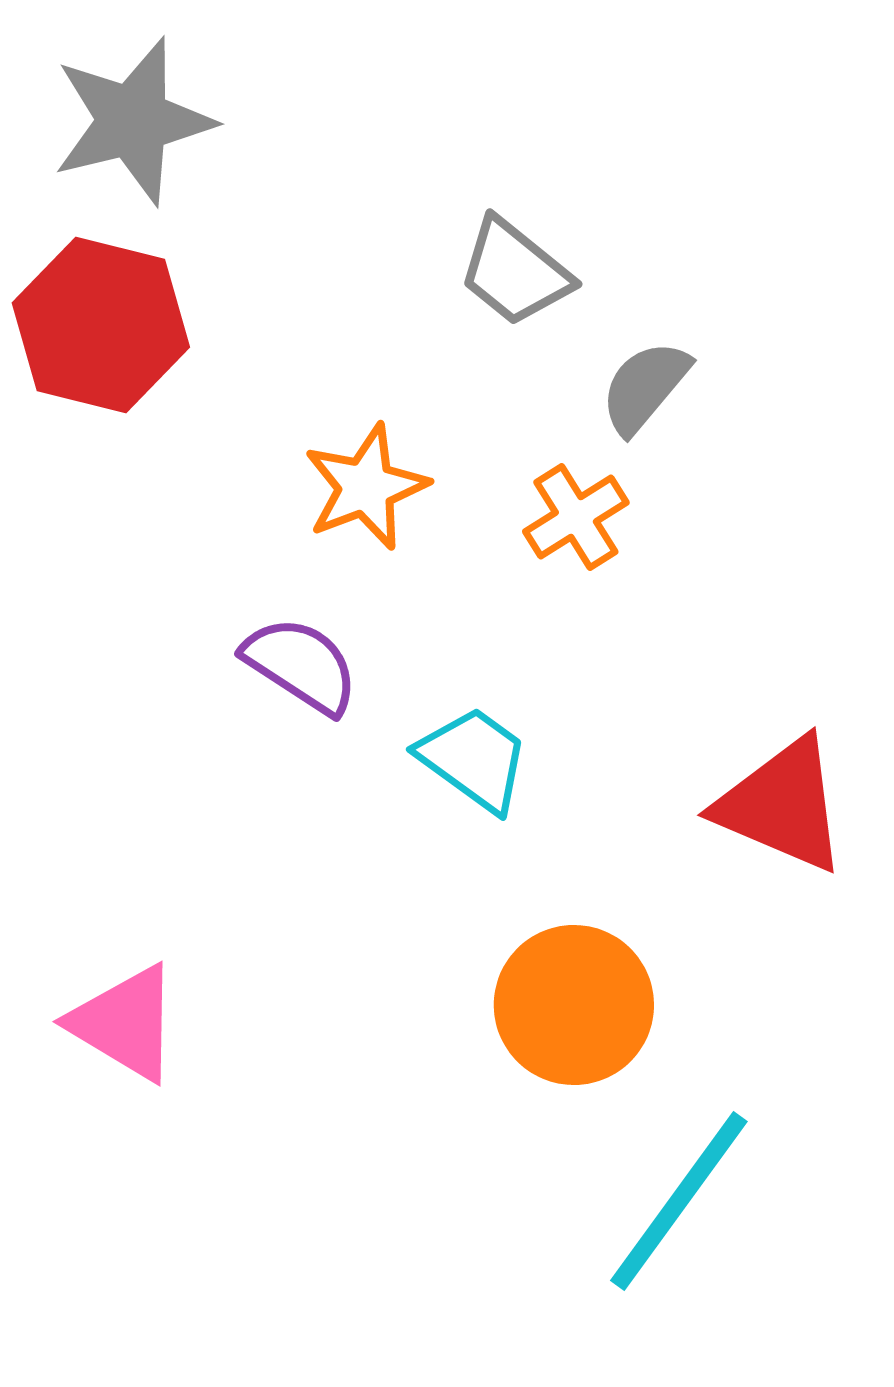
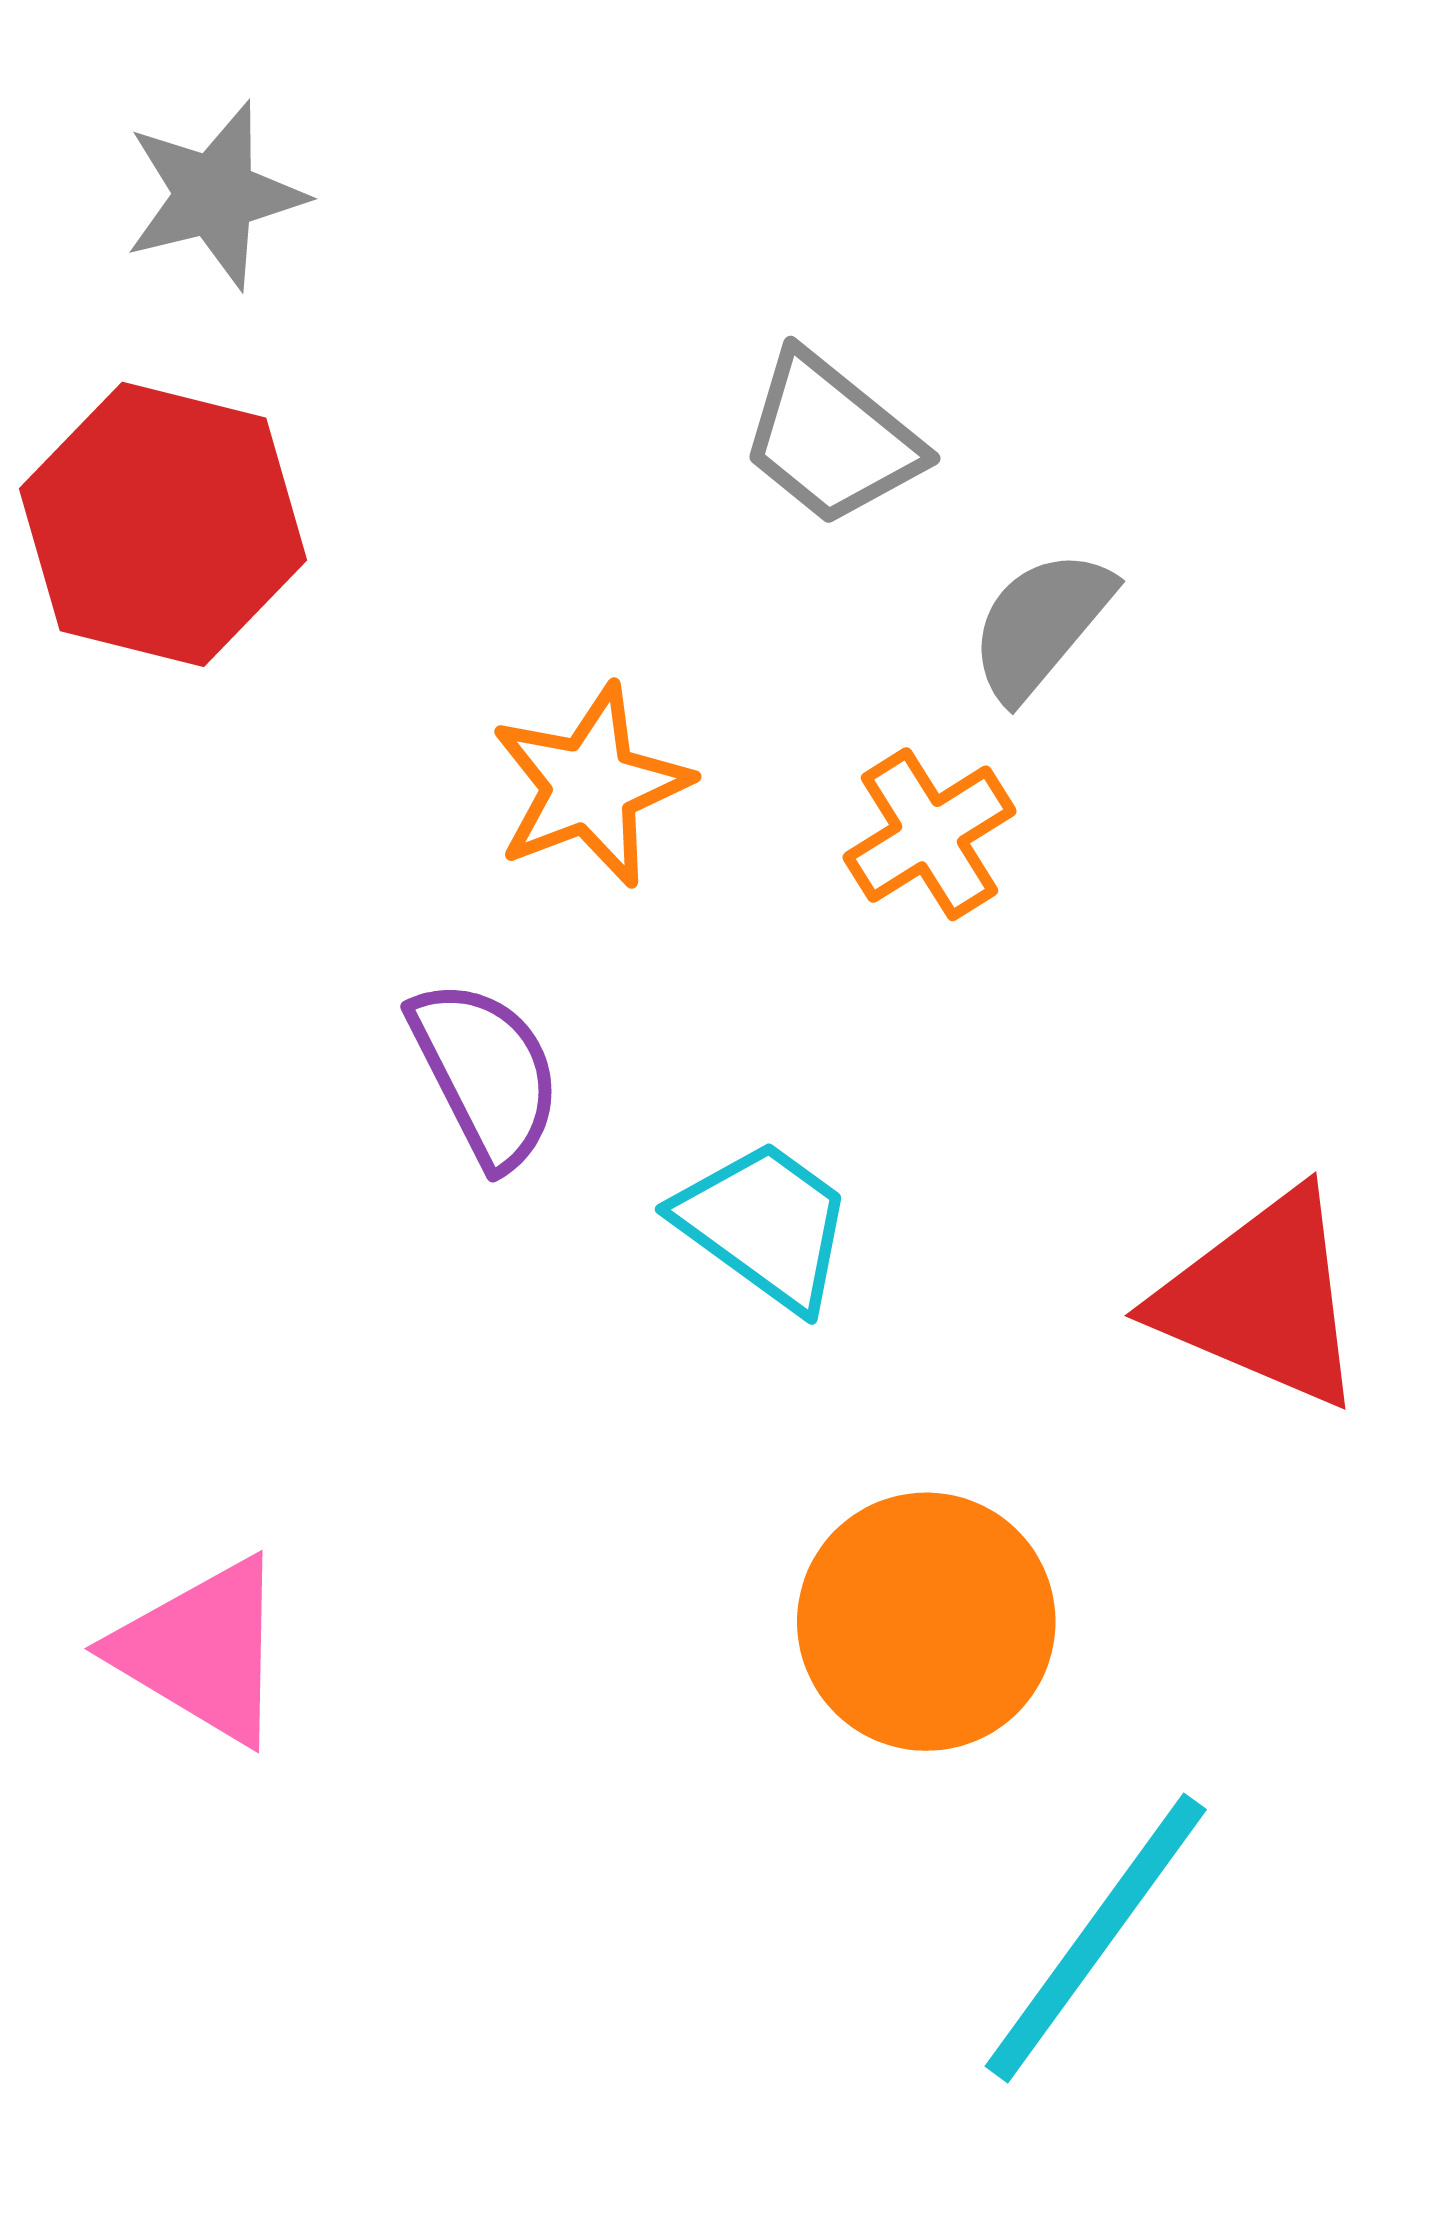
gray star: (133, 121) -> (215, 195), size x0.7
purple semicircle: (301, 665) -> (486, 1073), turned 30

